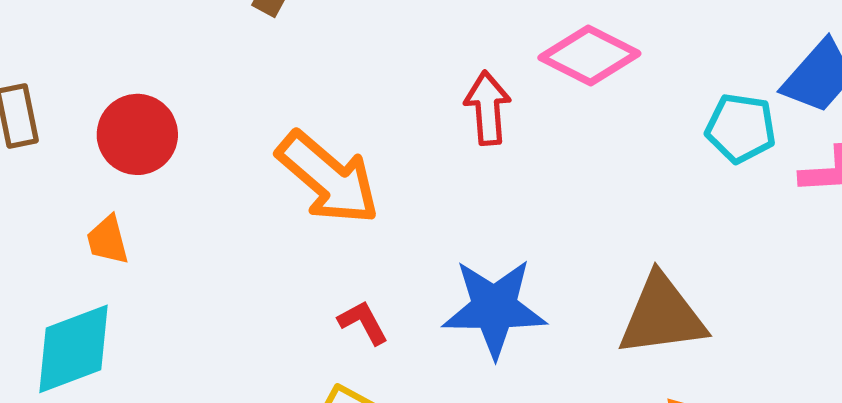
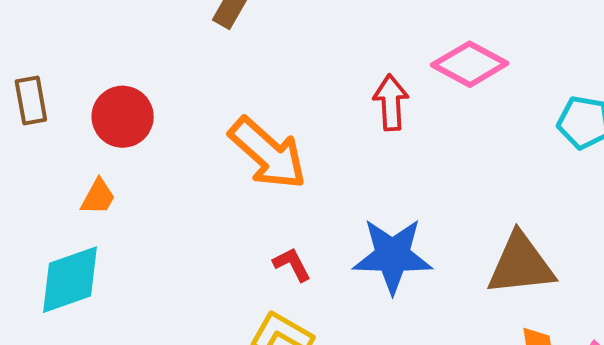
orange trapezoid: (108, 240) -> (98, 197), turned -138

